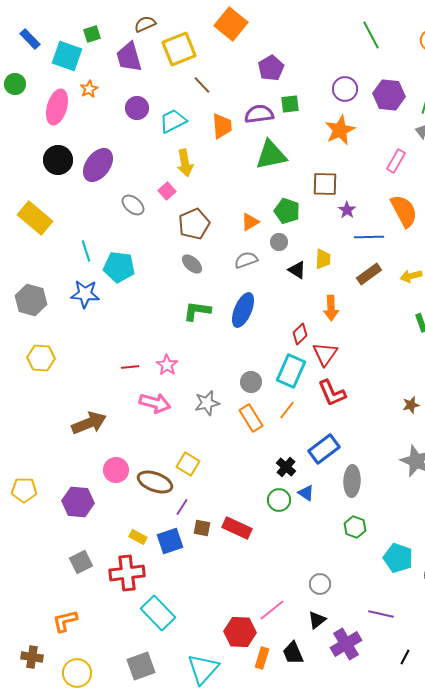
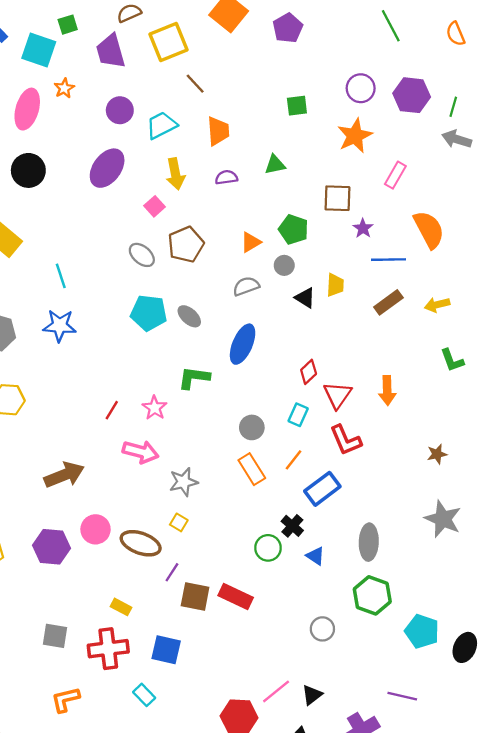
purple pentagon: (271, 68) -> (288, 28), moved
purple semicircle: (259, 114) -> (226, 177), moved, size x0.7
green triangle: (271, 155) -> (275, 165), size x0.6
pink rectangle: (396, 161) -> (395, 175), moved
purple ellipse: (98, 165) -> (107, 168), moved
gray ellipse: (133, 205) -> (142, 255), moved
gray ellipse: (192, 264) -> (189, 316), moved
cyan pentagon: (119, 267) -> (149, 313), moved
orange arrow: (331, 308) -> (387, 390), moved
green L-shape: (197, 311) -> (194, 378), moved
red line: (130, 367) -> (112, 410), turned -54
cyan rectangle: (291, 371) -> (298, 415), size x0.6
gray star: (207, 403) -> (183, 482), moved
blue rectangle: (324, 449) -> (322, 489), moved
yellow square: (188, 464) -> (179, 522), size x0.7
green circle: (279, 500) -> (268, 548), moved
purple hexagon: (78, 502) -> (51, 547), moved
green hexagon: (355, 527) -> (372, 595), size x1.5
brown square: (202, 528) -> (195, 597), size x1.5
blue square: (170, 541) -> (166, 650), moved, turned 32
gray square: (81, 562) -> (55, 636), turned 35
gray circle: (320, 584) -> (322, 629), moved
cyan rectangle: (158, 613) -> (144, 695), size x0.6
black triangle: (317, 620) -> (312, 695), moved
orange L-shape: (65, 621) -> (65, 700), moved

